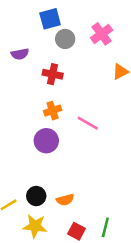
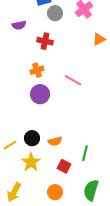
orange cross: (53, 111) -> (37, 70), moved
yellow star: (35, 226) -> (31, 162), turned 30
green line: (105, 227) -> (85, 153), moved

